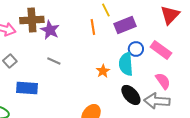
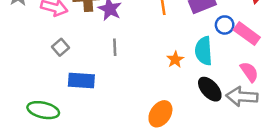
blue circle: (136, 49) -> (225, 25), moved
gray line: (54, 61) -> (115, 47), turned 64

